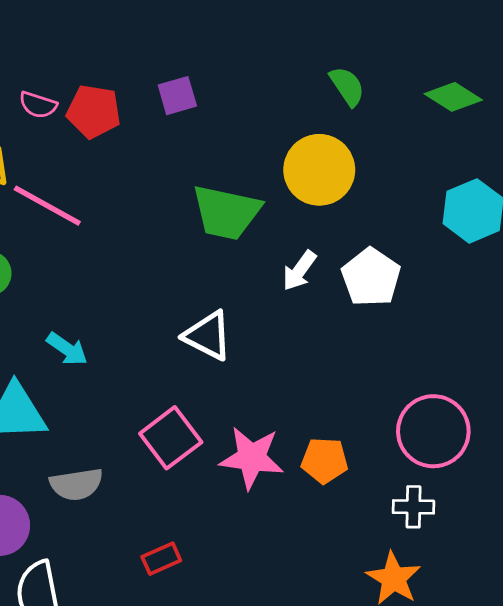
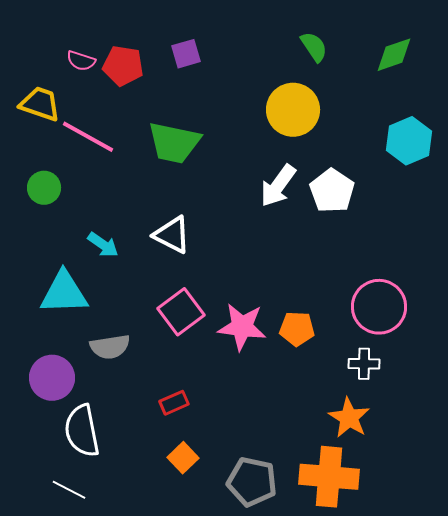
green diamond: (453, 97) -> (394, 55), turned -51
green trapezoid: (226, 212) -> (174, 143), moved
white arrow: (299, 271) -> (278, 186), size x1.4
white triangle: (208, 336) -> (172, 235), moved

